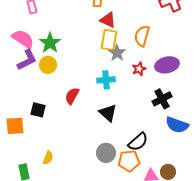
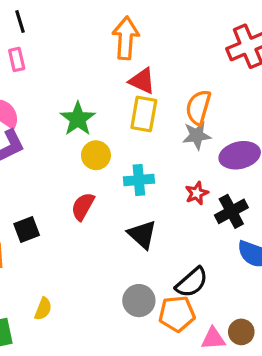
green star: (50, 43) -> (78, 119), moved
gray star: (117, 53) -> (197, 135), moved, turned 30
yellow circle: (48, 65) -> (96, 155), moved
red star: (139, 69) -> (197, 193), moved
black square: (38, 110) -> (27, 230), turned -35

